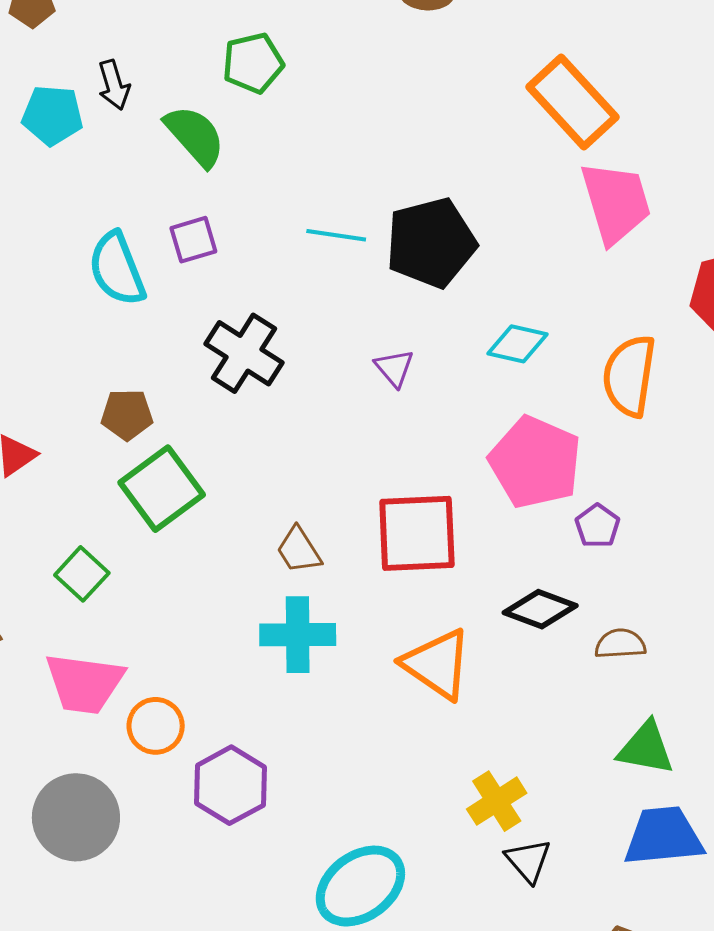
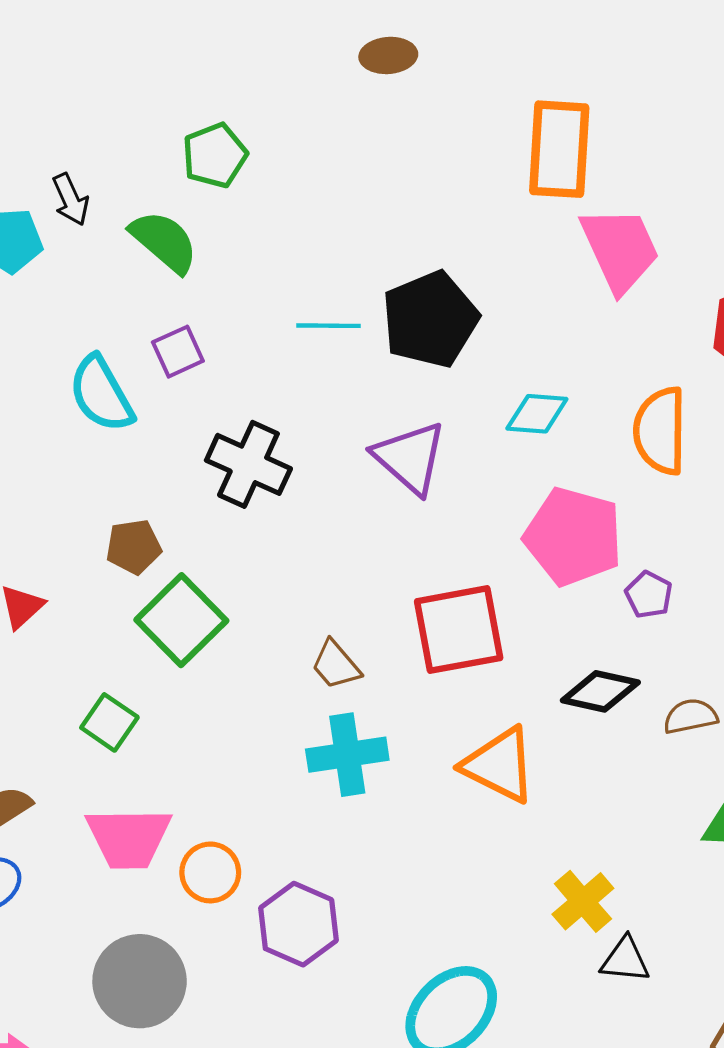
orange rectangle: (573, 102) -> (559, 149), turned 54
purple triangle: (394, 368) -> (410, 458), size x1.8
black triangle: (528, 861) -> (625, 960), turned -36

